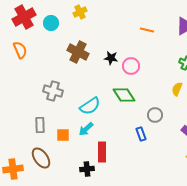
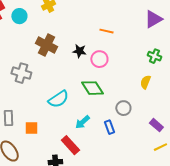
orange line: (147, 30) -> (106, 31), moved
gray cross: (53, 91) -> (21, 73), moved
cyan arrow: (86, 129) -> (82, 122), moved
red rectangle: (102, 152) -> (70, 145), turned -42

